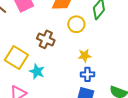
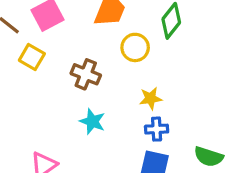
yellow square: (16, 57) -> (32, 57), moved, size x0.7
cyan star: (37, 71) -> (92, 122), moved

